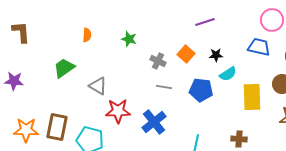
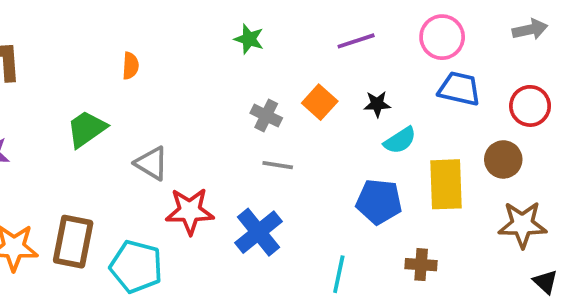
pink circle: (272, 20) -> (442, 37), moved
green star: (129, 39) -> (249, 39), moved
blue pentagon: (201, 90) -> (379, 202), moved

